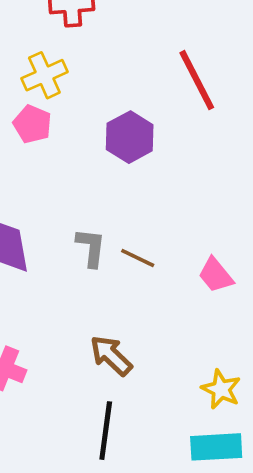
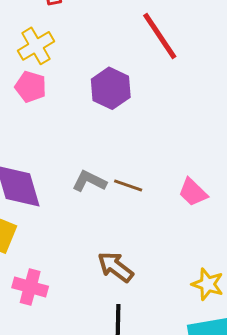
gray L-shape: (91, 247) -> (89, 181), turned -64

